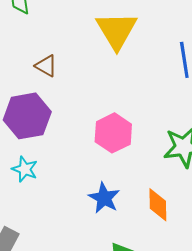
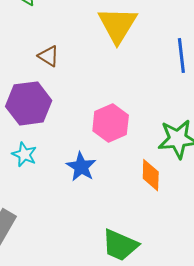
blue star: (104, 198) -> (81, 167), moved
orange diamond: (158, 205) -> (151, 175), moved

